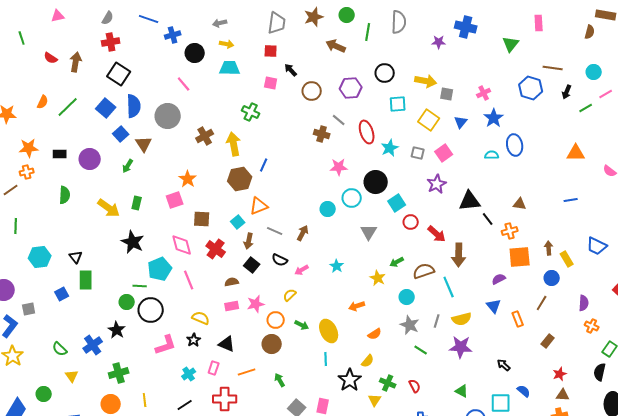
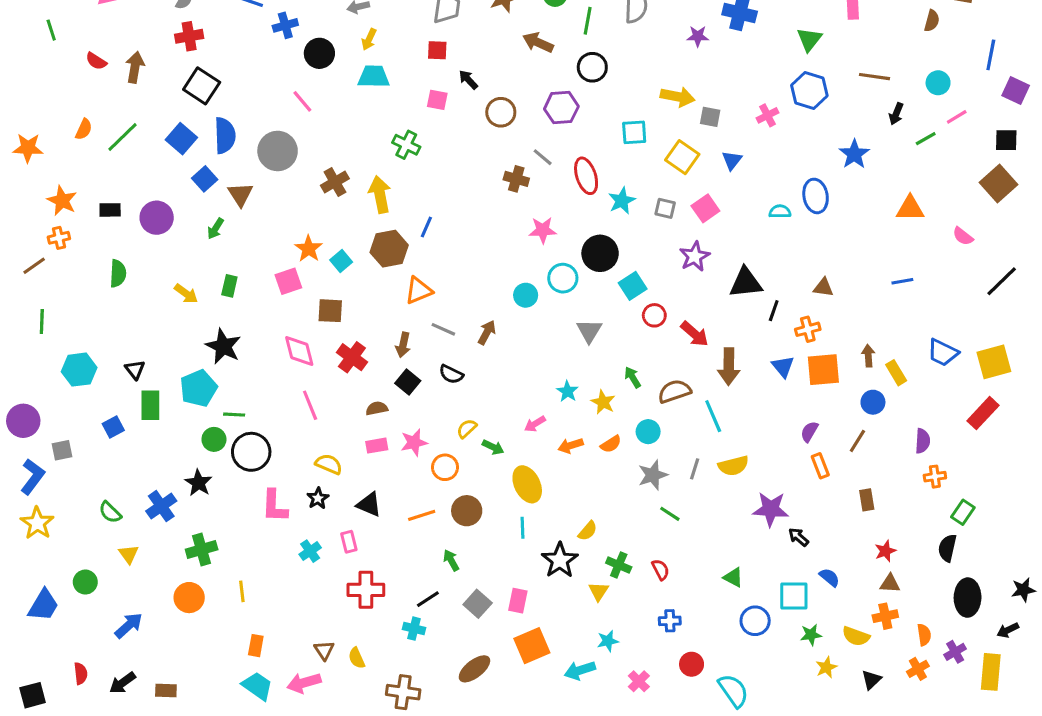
yellow arrow: (227, 44) -> (369, 39), turned 104
black circle: (385, 73) -> (592, 67), moved
blue hexagon: (531, 88) -> (809, 91), moved
blue star: (494, 118) -> (854, 154), moved
orange star: (29, 148) -> (62, 201), turned 30
yellow arrow: (109, 208) -> (186, 294), size x0.7
black line: (488, 219) -> (774, 311), turned 56
cyan square: (238, 222) -> (341, 261), moved
green arrow: (397, 262) -> (633, 377), turned 88
cyan star: (337, 266) -> (567, 391), moved
cyan pentagon: (160, 269) -> (198, 388), moved
pink arrow: (302, 270) -> (535, 424), moved
purple semicircle: (499, 279) -> (809, 432), moved, turned -32
blue triangle: (494, 306) -> (783, 367), moved
green arrow: (302, 325) -> (493, 447), moved
gray star: (410, 325) -> (653, 475), turned 30
orange cross: (592, 326) -> (935, 477), turned -32
orange semicircle: (375, 334) -> (611, 444), moved
brown rectangle: (548, 341) -> (867, 500), turned -48
brown circle: (272, 344) -> (467, 511), moved
pink L-shape: (166, 345) -> (274, 506), turned 110
purple star: (461, 347) -> (771, 509), moved
pink rectangle: (214, 368) -> (349, 542), turned -32
orange line: (247, 372) -> (422, 515), moved
black line: (185, 405) -> (428, 599), moved

